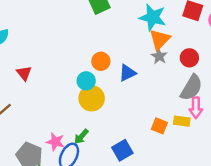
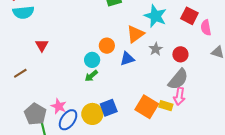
orange triangle: (160, 39) -> (135, 34), moved
yellow circle: (92, 98) -> (92, 114), moved
orange square: (159, 126) -> (147, 107), size x1.6
green arrow: (81, 137) -> (91, 76), moved
blue square: (122, 150) -> (109, 108), moved

